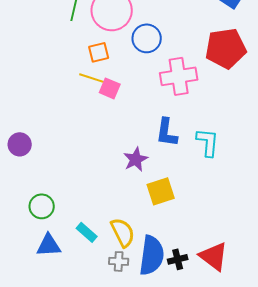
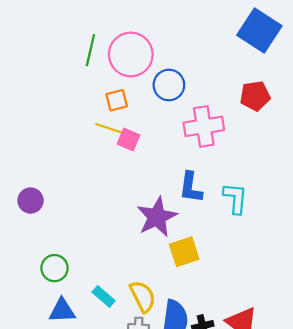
red pentagon: (226, 48) -> (255, 96), size x0.7
purple star: (136, 159) -> (157, 217), size x1.5

